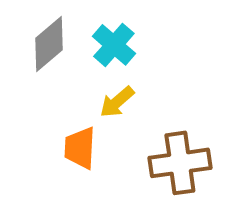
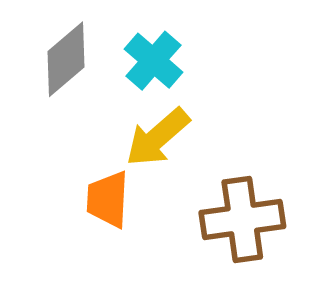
yellow arrow: (117, 102) -> (158, 137), size x1.4

